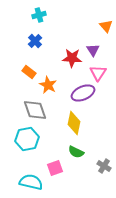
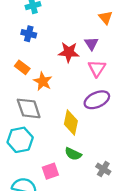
blue cross: (35, 41) -> (29, 34), turned -32
purple ellipse: (83, 93) -> (97, 100), moved

